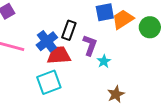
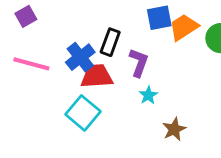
cyan star: (104, 61) -> (148, 95), moved
cyan square: (49, 82) -> (83, 113), turned -30

